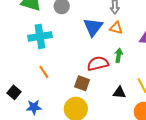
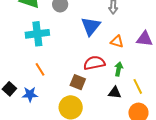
orange triangle: (116, 28) -> (117, 42), moved
green arrow: (119, 55) -> (119, 69), moved
blue star: (34, 107) -> (30, 94), moved

